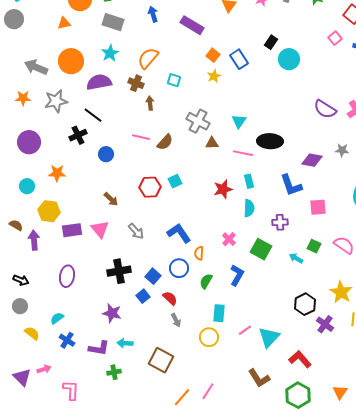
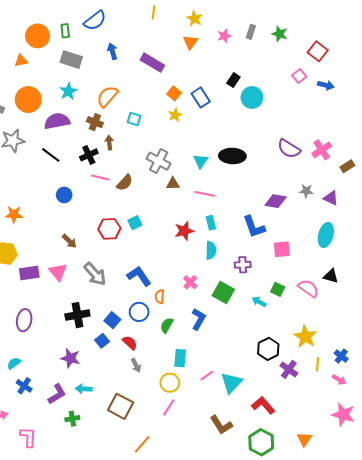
black cross: (78, 135) -> (89, 155), moved
black ellipse: (270, 141) -> (232, 156), moved
gray arrow: (136, 231) -> (95, 274), size x1.4
purple L-shape: (99, 348) -> (57, 394), turned -40
pink line: (208, 391) -> (169, 407), moved

